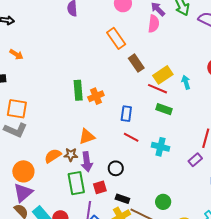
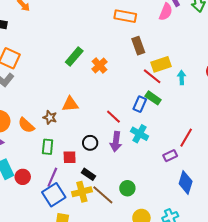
orange rectangle: (116, 38) -> (125, 16), turned -60
green rectangle: (78, 90) -> (74, 57), turned 30
orange cross: (96, 96) -> (100, 65), moved, turned -35
blue rectangle: (126, 114) -> (140, 104), moved
orange semicircle: (53, 156) -> (26, 125), moved, turned -120
purple arrow: (87, 162) -> (116, 142), moved
green rectangle: (76, 183) -> (48, 147), size x0.7

